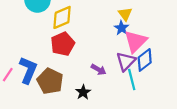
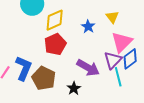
blue star: (122, 28) -> (88, 26), moved
purple arrow: (99, 70) -> (88, 68), size x1.6

